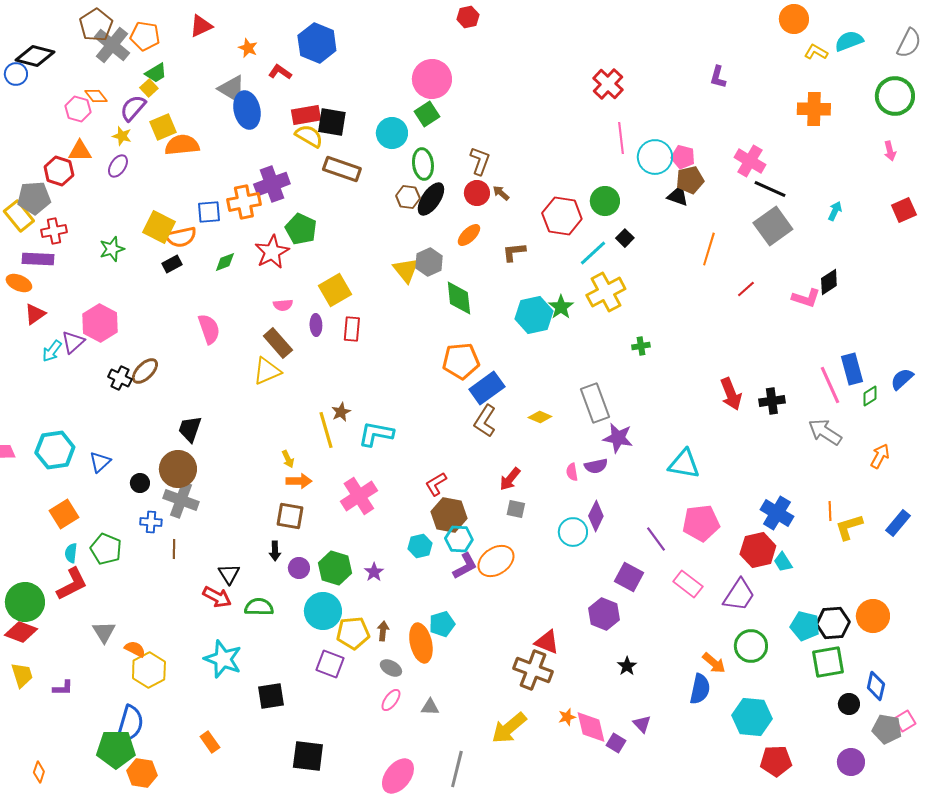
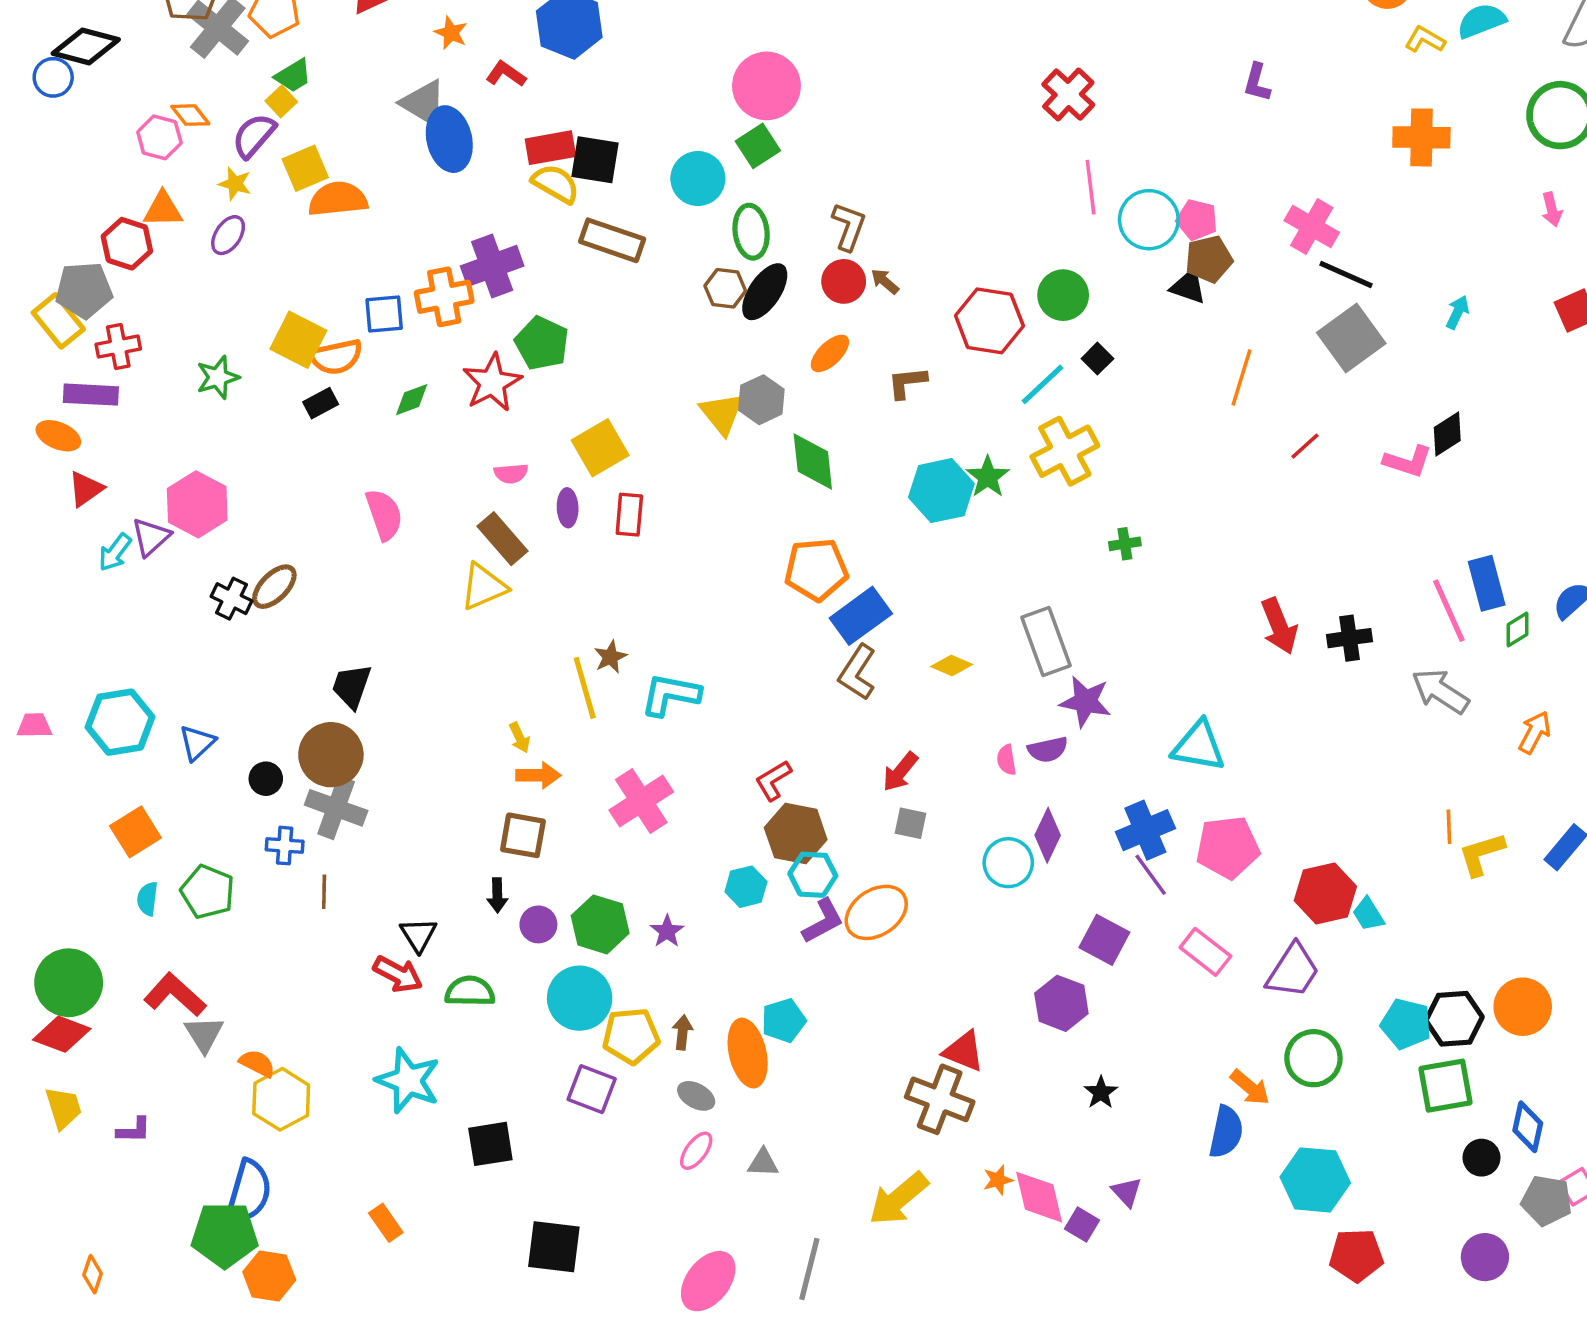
blue cross: (777, 513) -> (1145, 830), moved, turned 36
red L-shape: (72, 584) -> (175, 995), moved, turned -111

